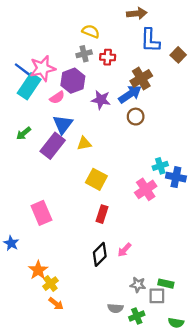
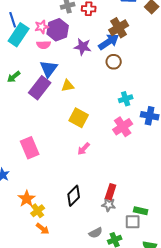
pink star: (43, 68) -> (42, 27), moved, size x0.6
blue line: (22, 69) -> (13, 20), turned 35
pink semicircle: (57, 97) -> (44, 45), turned 32
cyan cross: (160, 166) -> (126, 99), moved
red rectangle: (102, 214) -> (111, 192), moved
pink arrow: (124, 250) -> (84, 149), moved
black diamond: (100, 254) -> (74, 196), moved
gray star: (138, 285) -> (109, 205), moved
gray semicircle: (115, 308) -> (96, 233), turned -32

